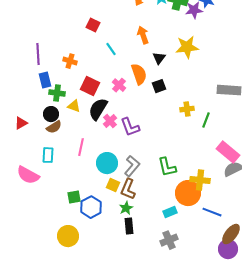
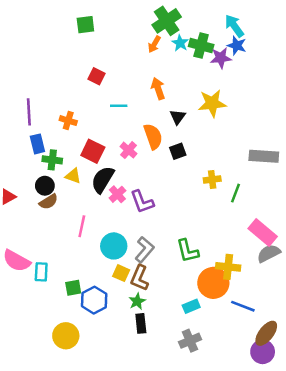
cyan line: (111, 49) -> (119, 106), turned -56
cyan rectangle: (48, 155) -> (41, 272), moved

